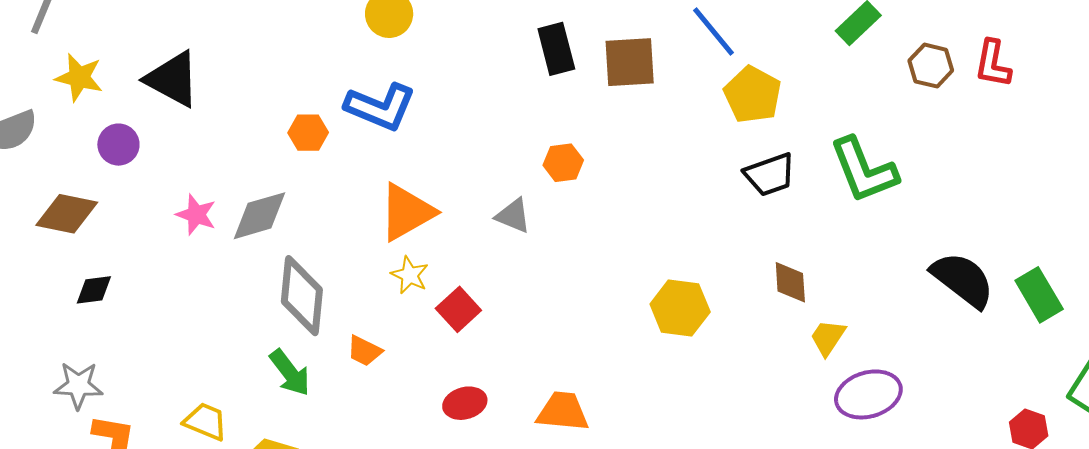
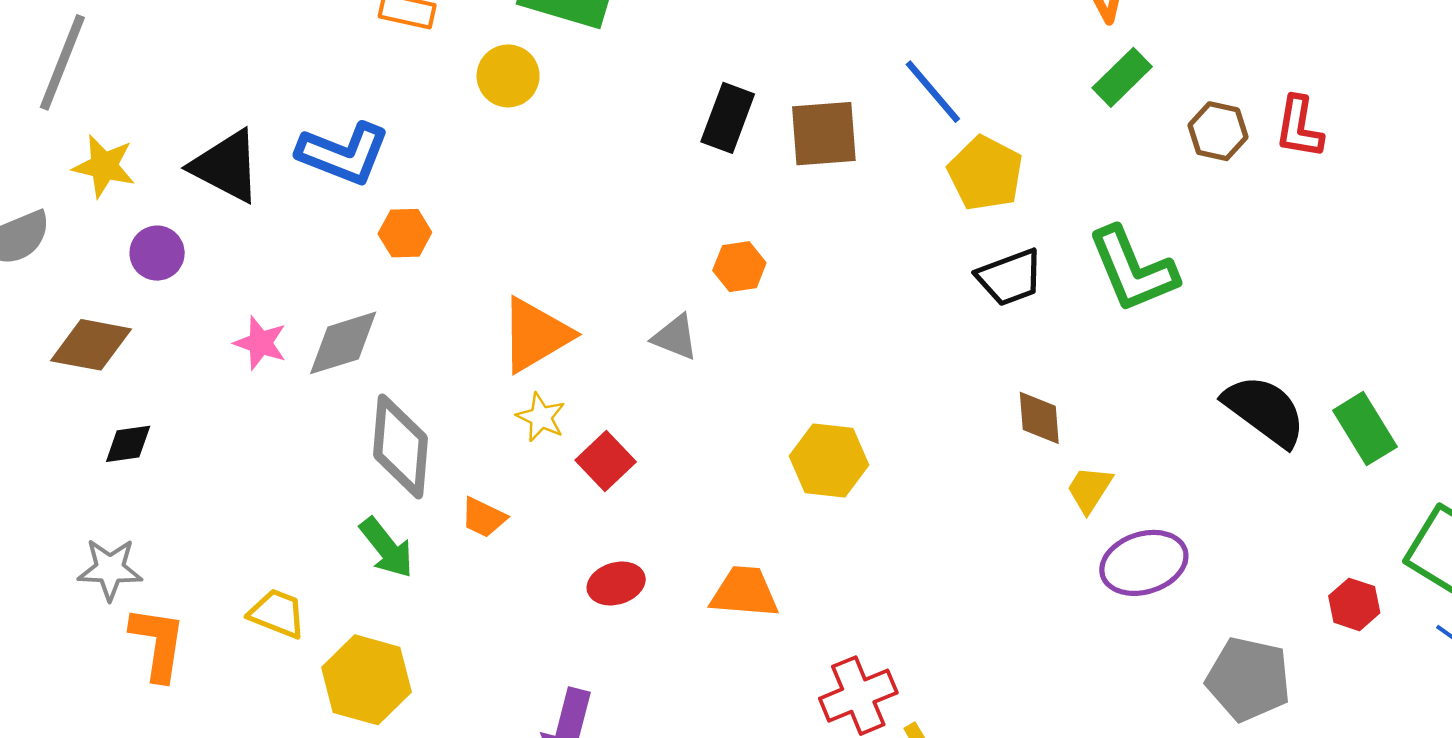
black rectangle: (556, 49) -> (728, 118), turned 36
blue L-shape: (380, 107) -> (343, 154), moved
yellow hexagon: (680, 308) -> (829, 460), moved

